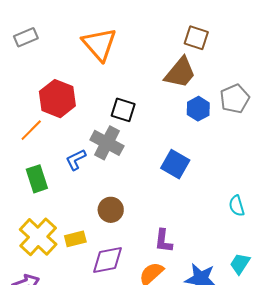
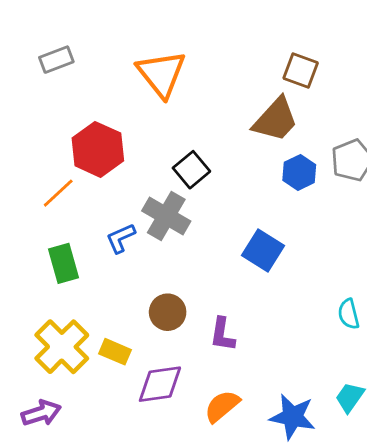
black square: (123, 110) -> (191, 170), turned 30
yellow rectangle: (75, 239) -> (115, 352), turned 35
purple L-shape: (164, 241) -> (222, 334), moved

